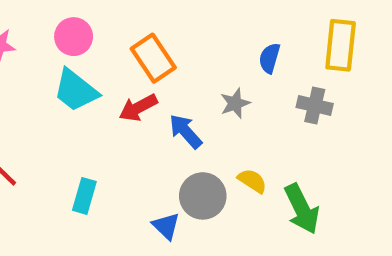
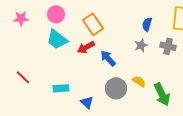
gray star: (235, 103) -> (141, 45), moved
cyan rectangle: (84, 196) -> (61, 88), turned 70
blue triangle: (166, 226) -> (87, 102), moved

